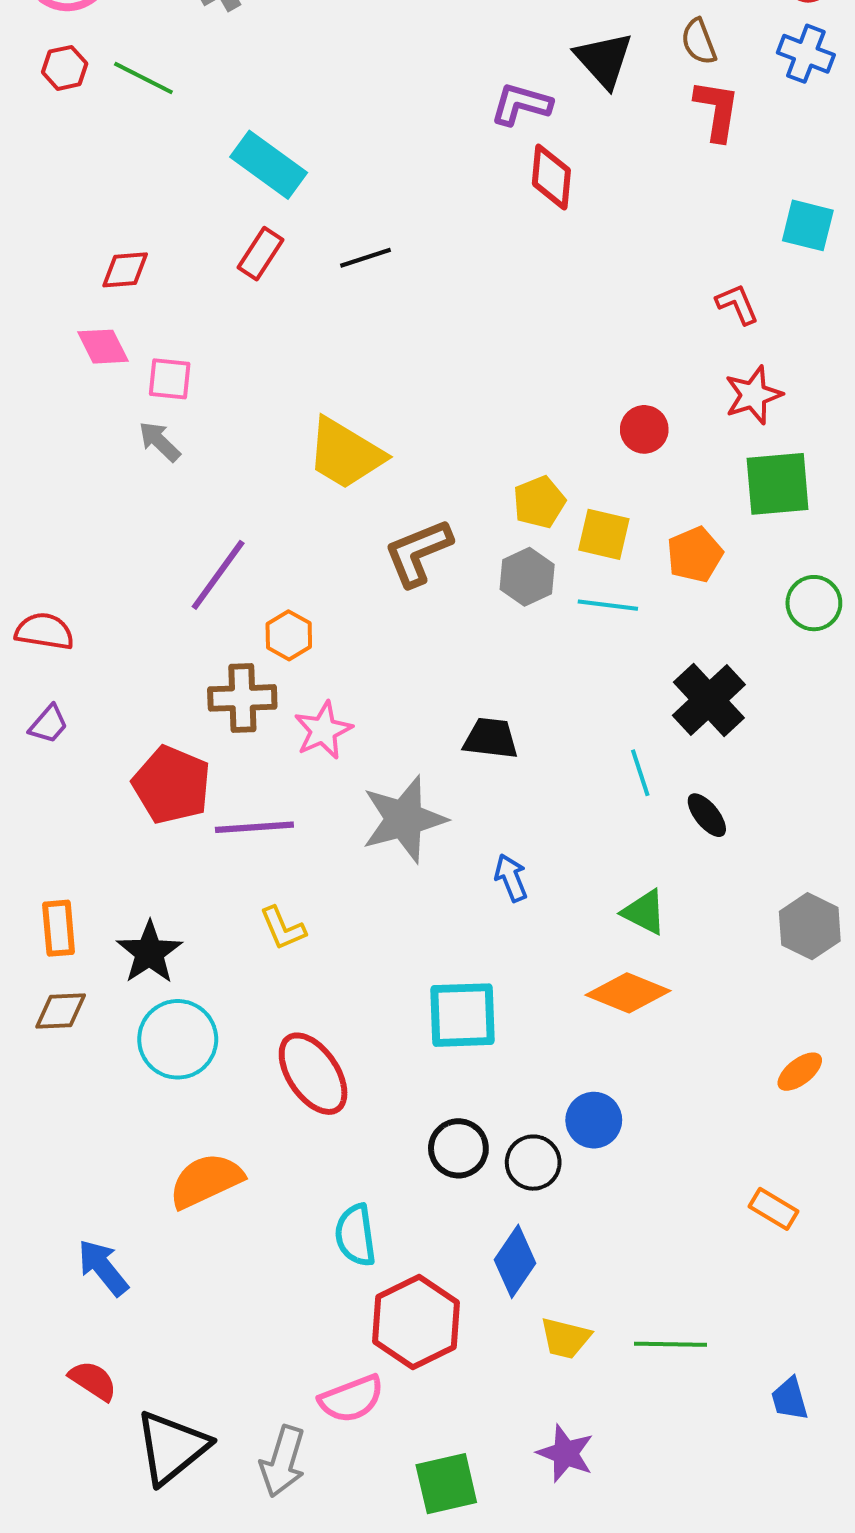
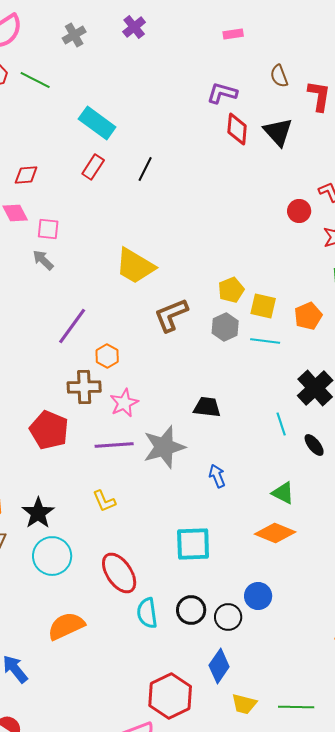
brown semicircle: (699, 42) -> (279, 76), moved
black triangle: (604, 60) -> (278, 132), moved
black line: (366, 258) -> (145, 169), turned -45
red circle: (644, 429) -> (299, 211), moved
purple line: (254, 827) -> (114, 445), moved
cyan semicircle: (355, 1235) -> (147, 613), moved

